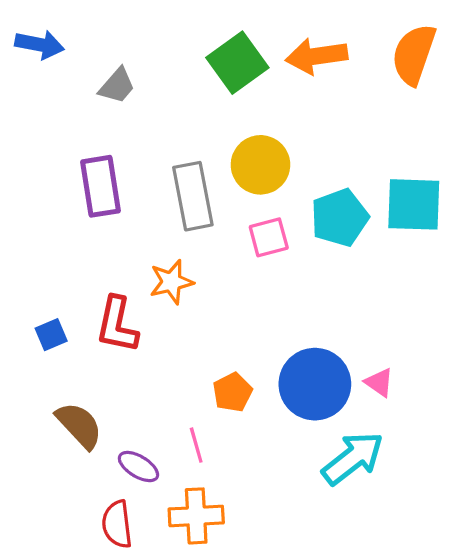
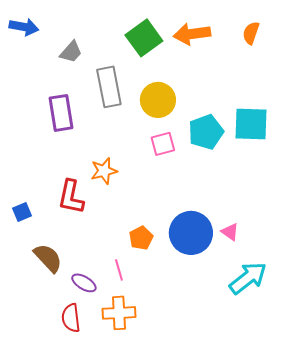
orange semicircle: (414, 54) -> (251, 33), size x0.6
gray rectangle: (193, 196) -> (109, 87), moved
blue square: (51, 335) -> (22, 212), moved
cyan arrow: (353, 458) -> (248, 278), moved

